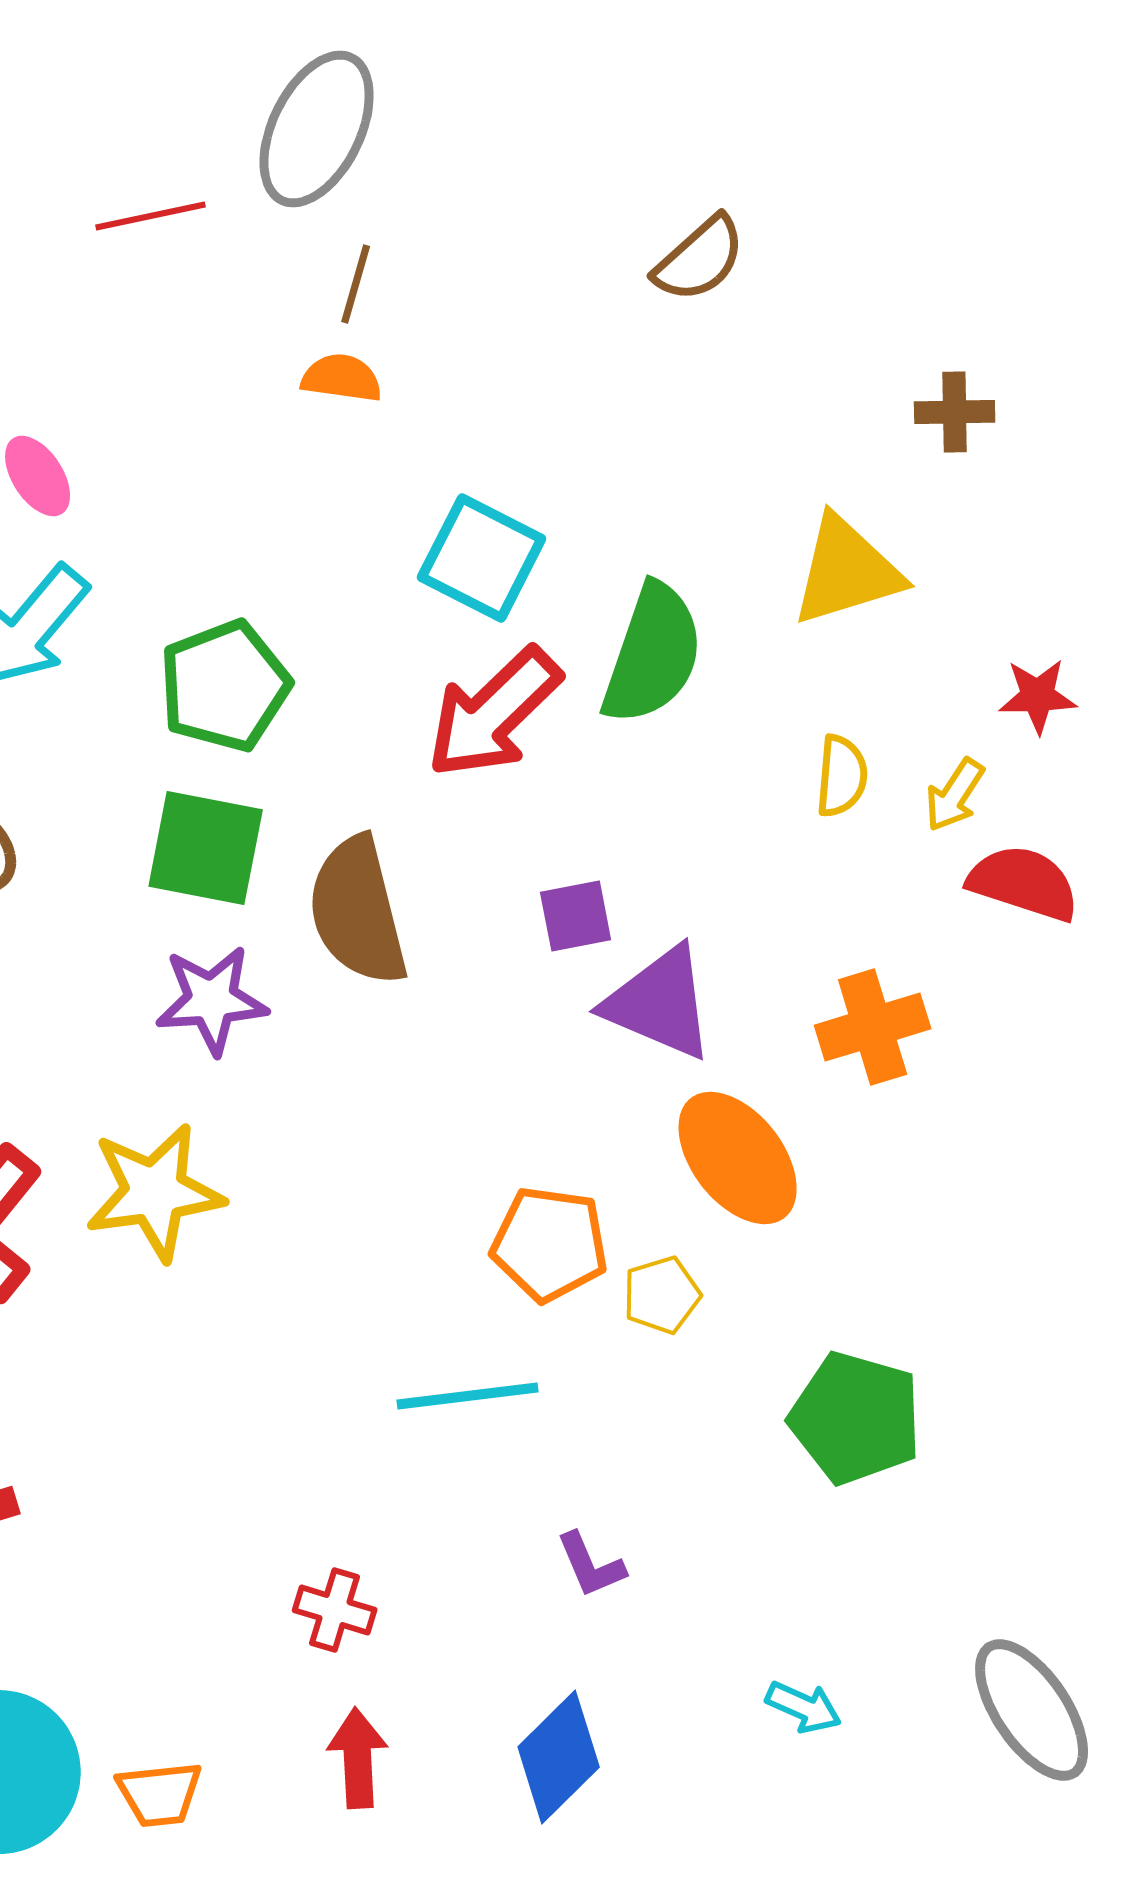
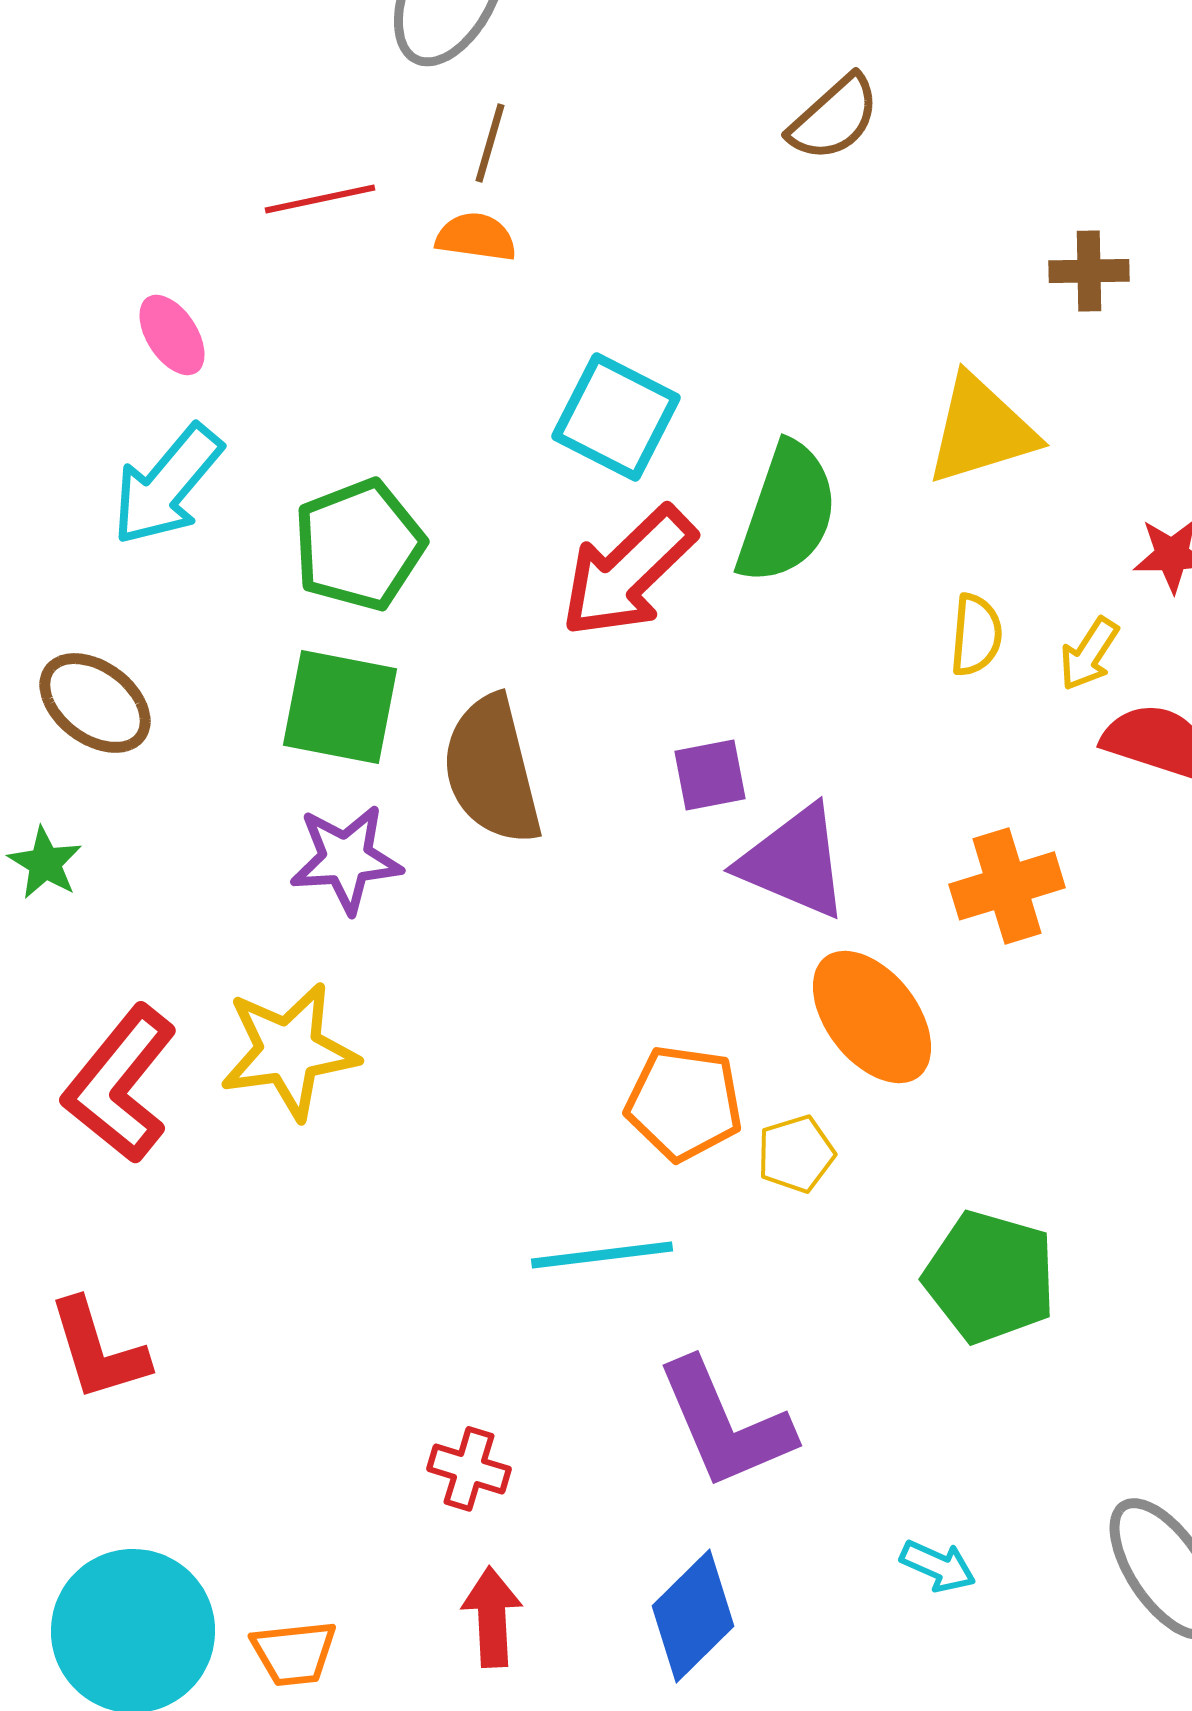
red line: (151, 216) -> (320, 199), moved
purple L-shape: (591, 1565) -> (725, 1424), size x2.0

